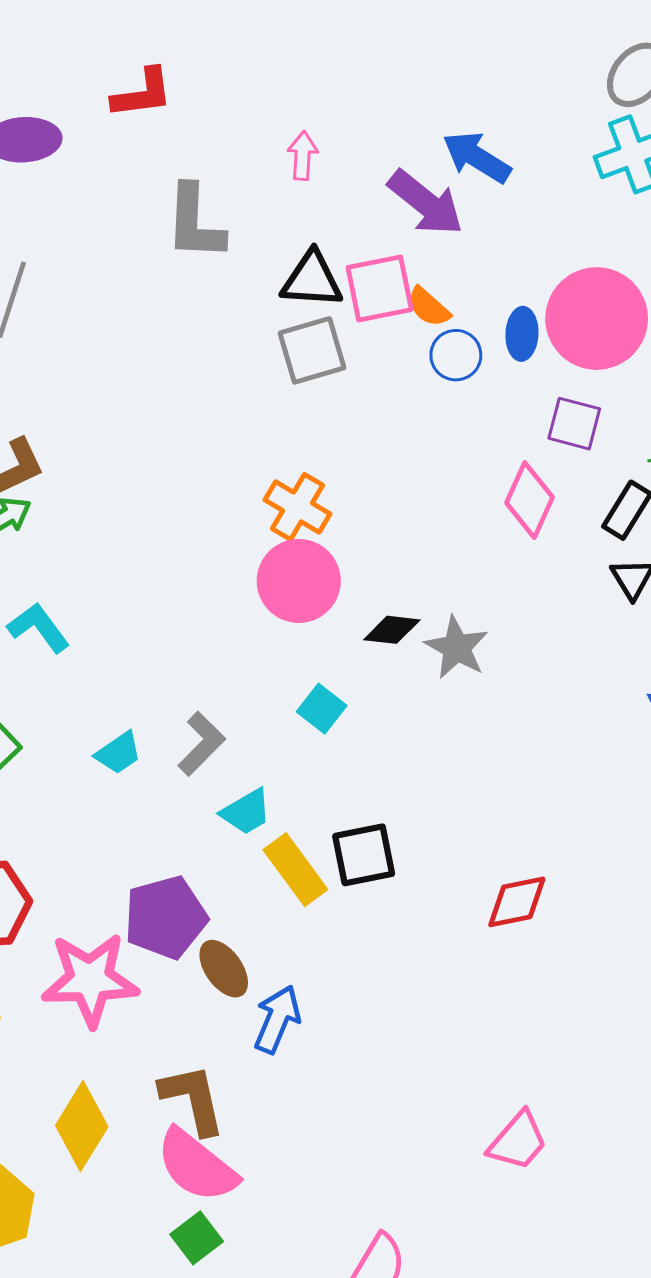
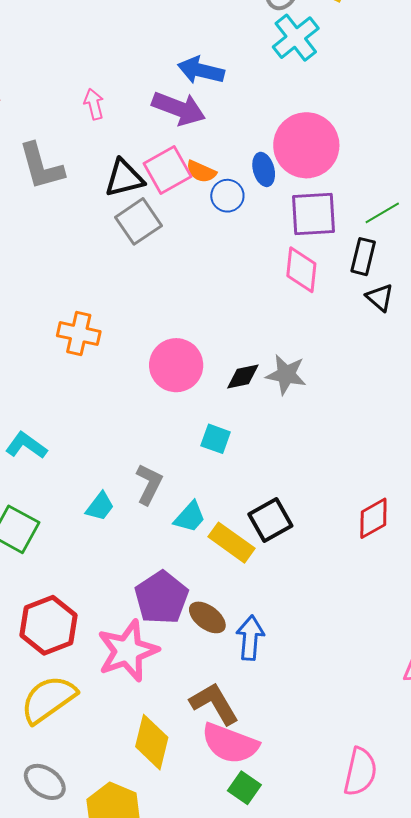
purple square: (574, 424) -> (314, 214), size x1.4
orange cross: (297, 507) -> (79, 334), moved

